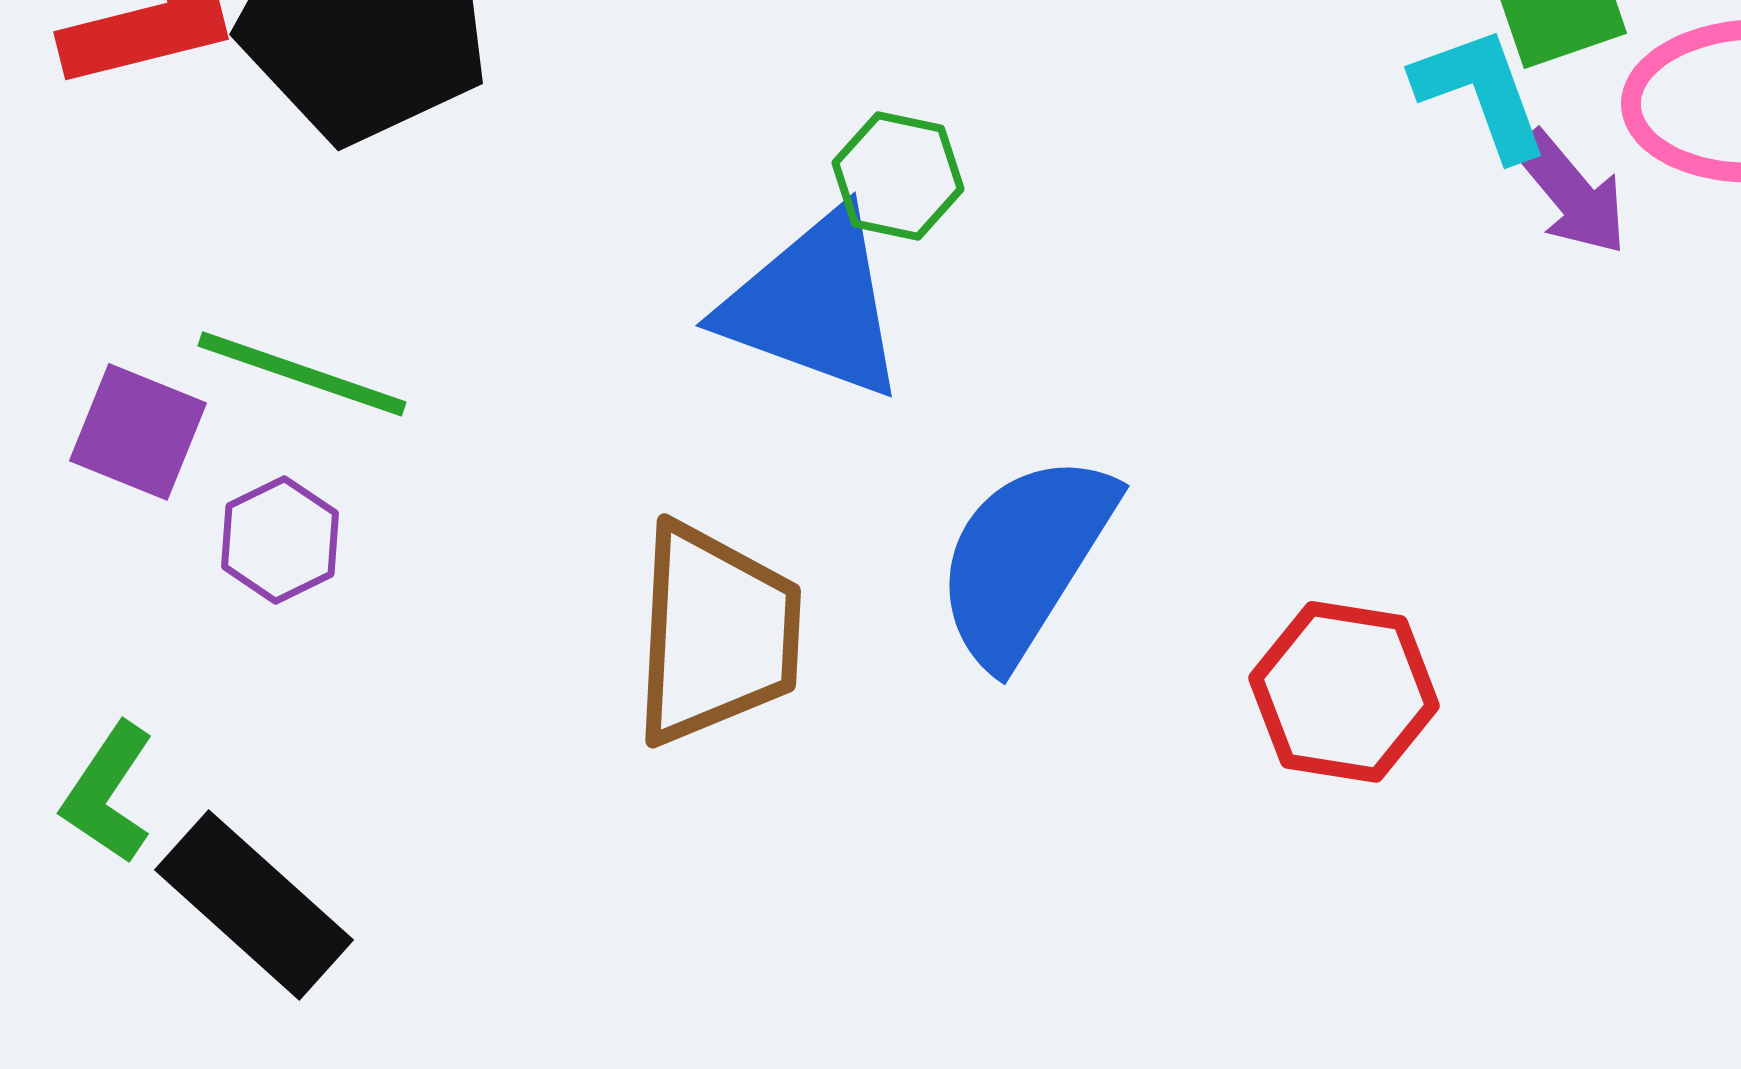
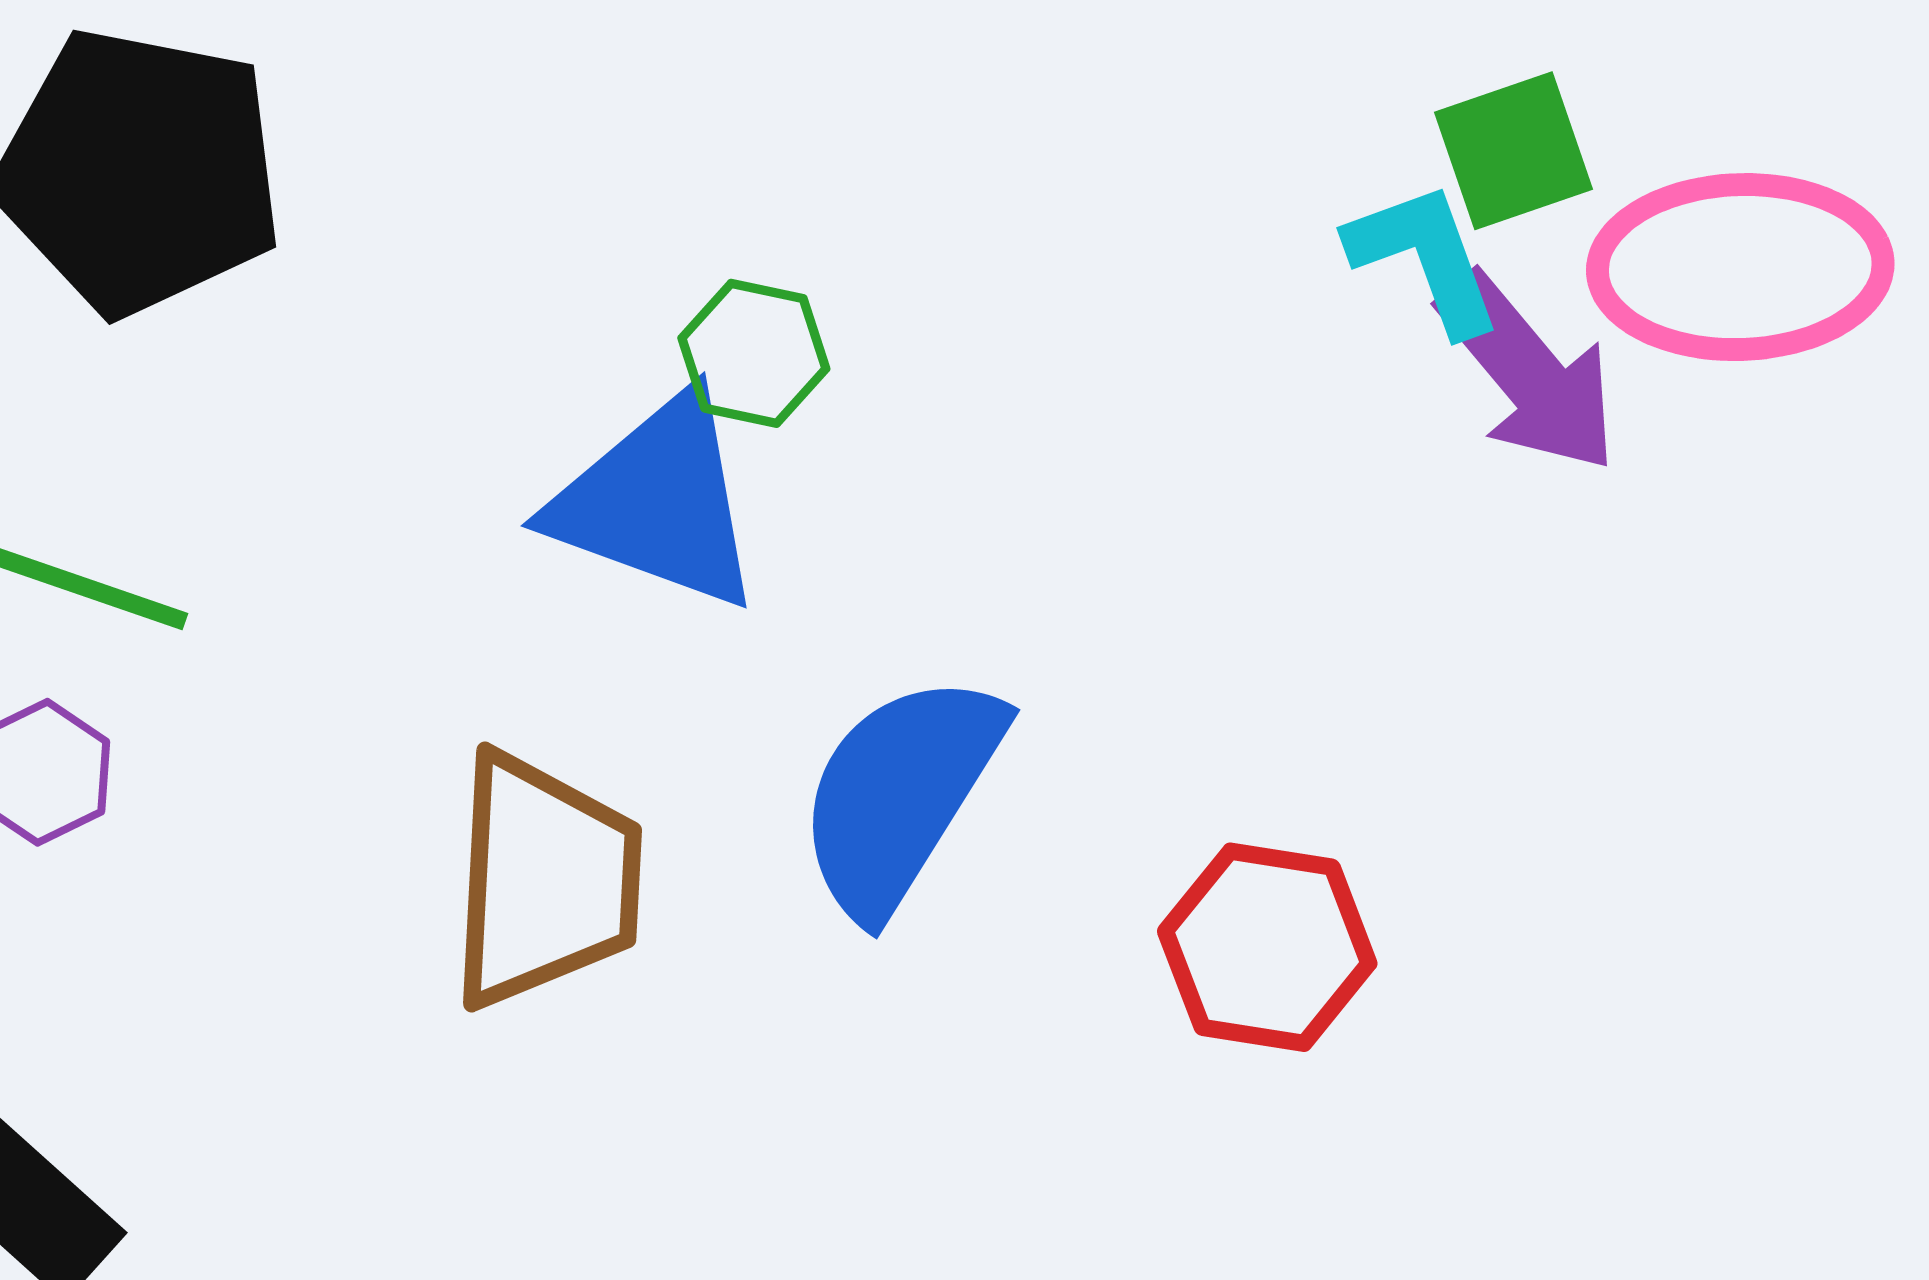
purple arrow: (1571, 193) -> (1528, 373), size x1.4

